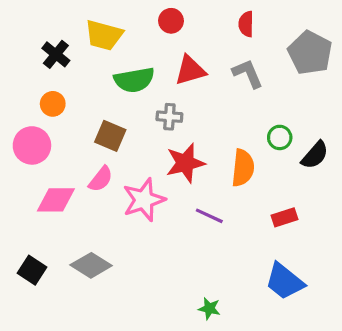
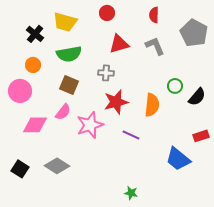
green semicircle: (134, 80) -> (69, 54), moved
red rectangle: (284, 217) -> (201, 136), moved
blue trapezoid: (284, 281) -> (178, 159), moved

